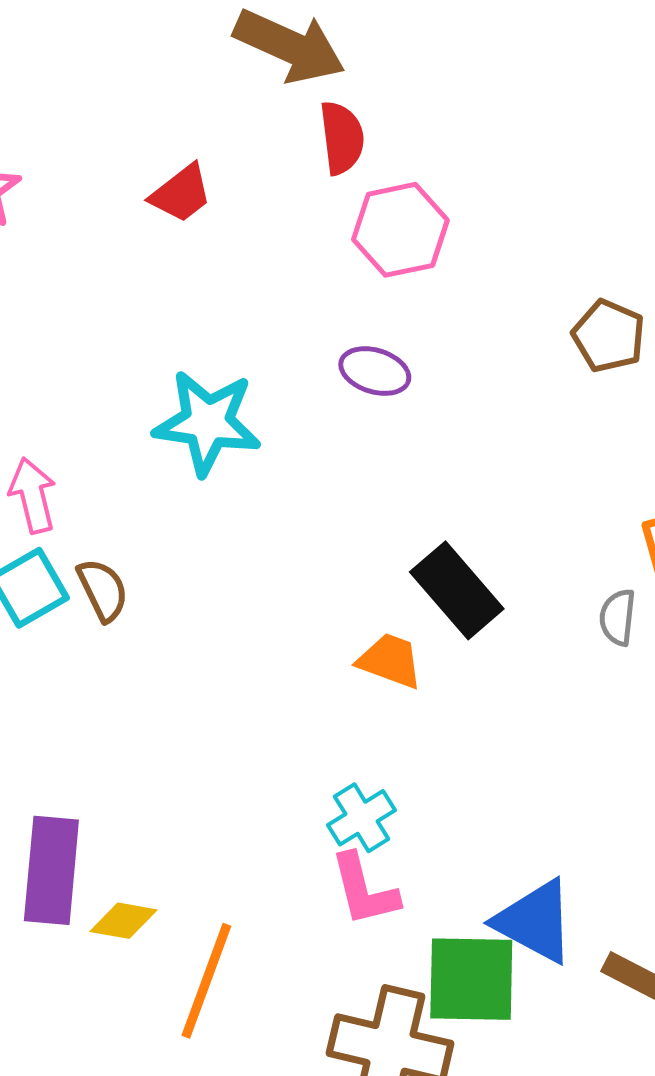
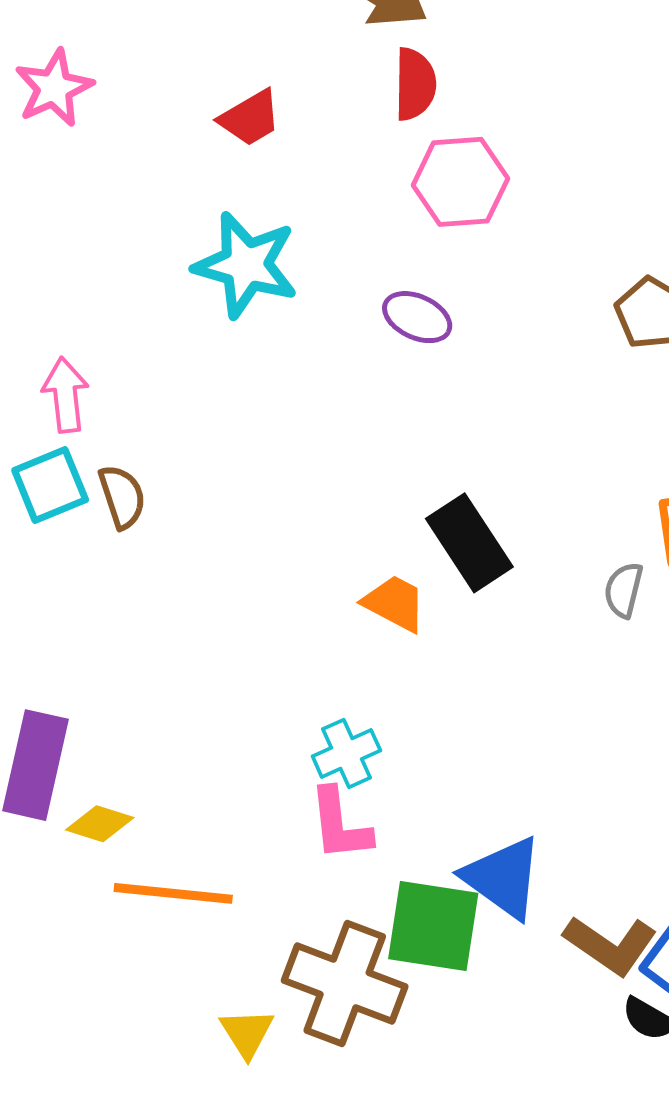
cyan star: (207, 423) -> (246, 265), moved
orange line: (206, 981) -> (173, 893), turned 68

